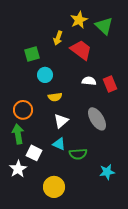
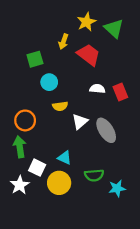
white triangle: (61, 121) -> (80, 122), moved
green semicircle: (78, 154) -> (94, 175), moved
yellow circle: (54, 187) -> (59, 183), moved

